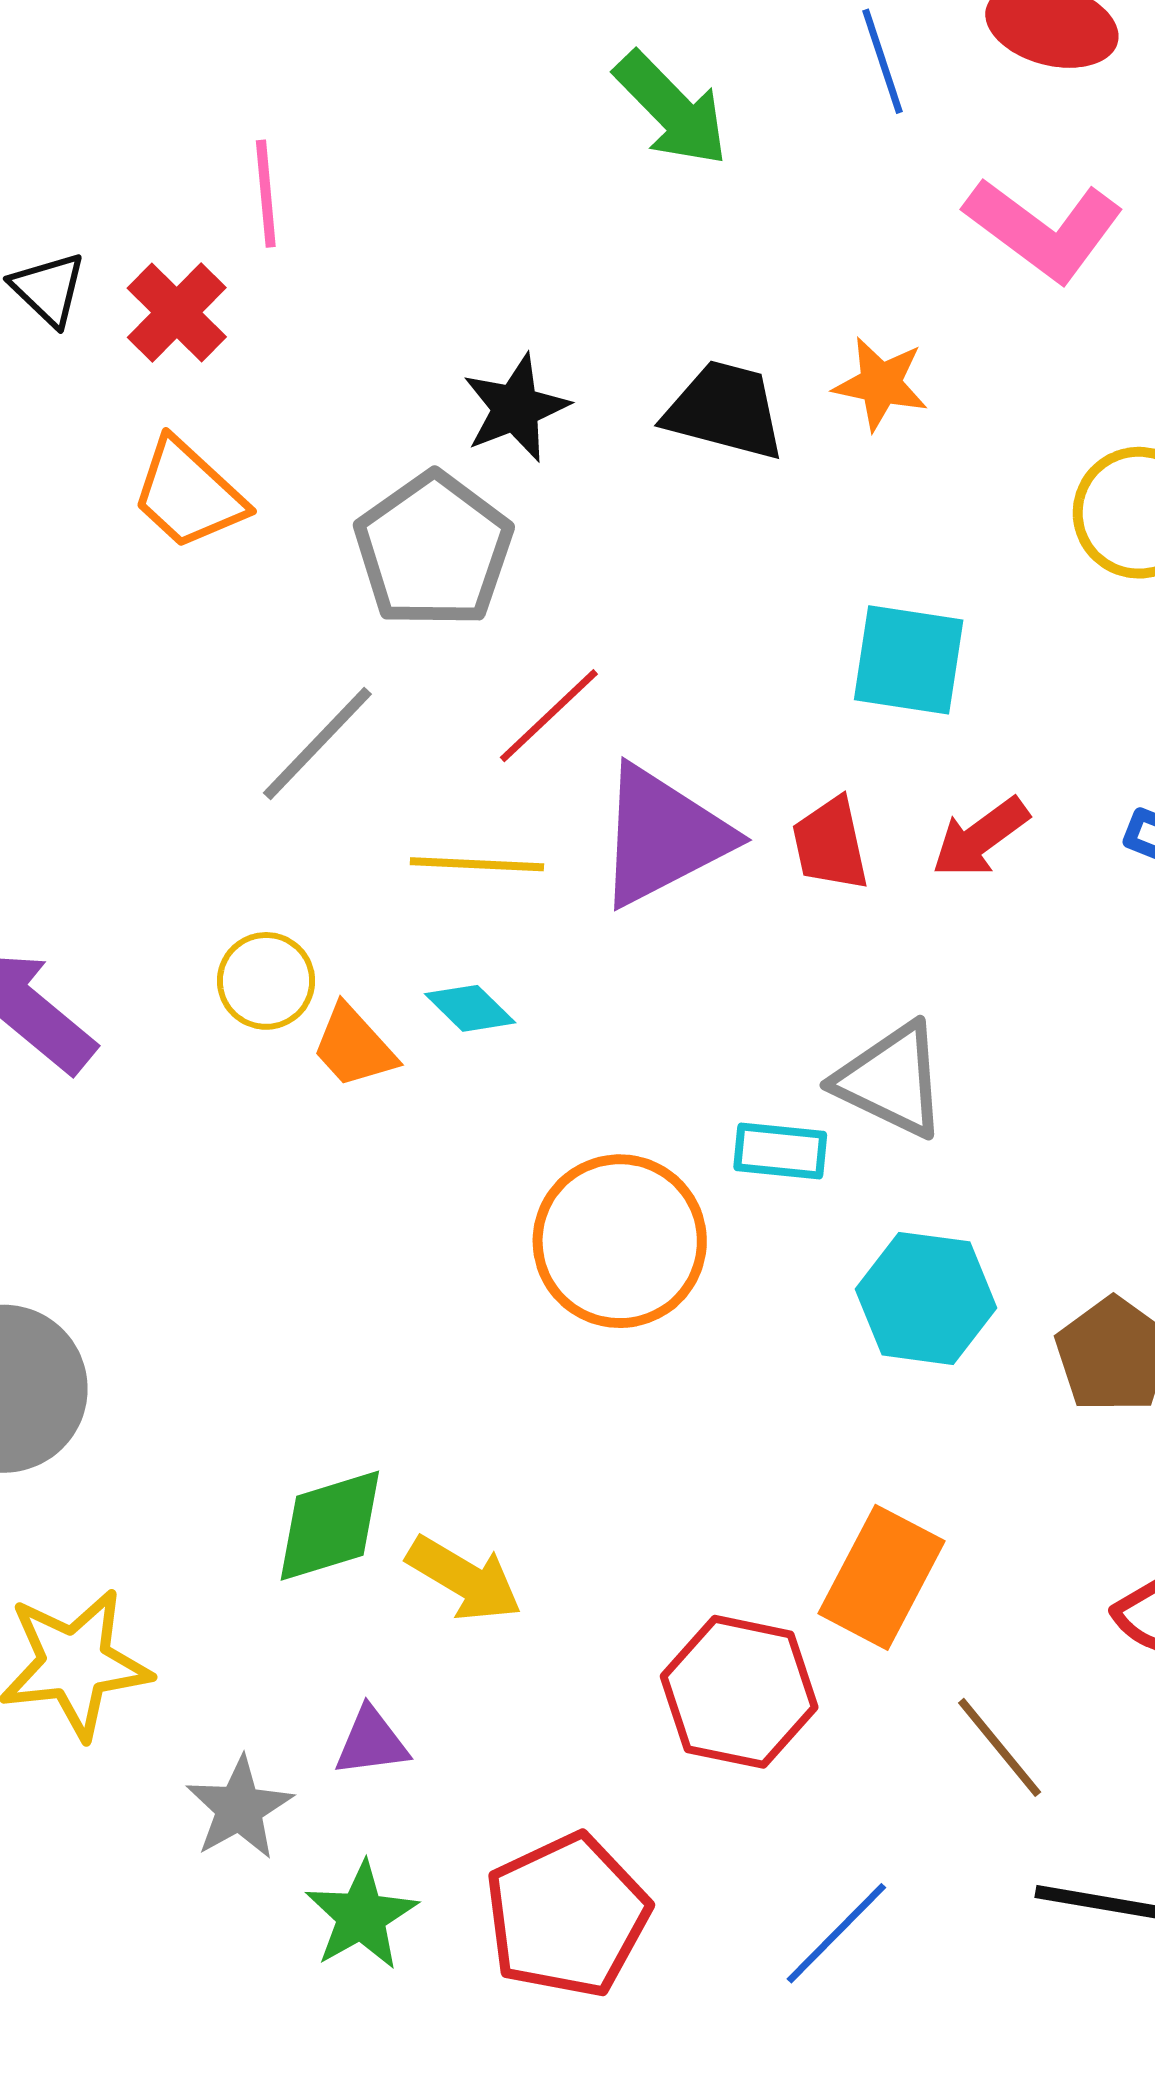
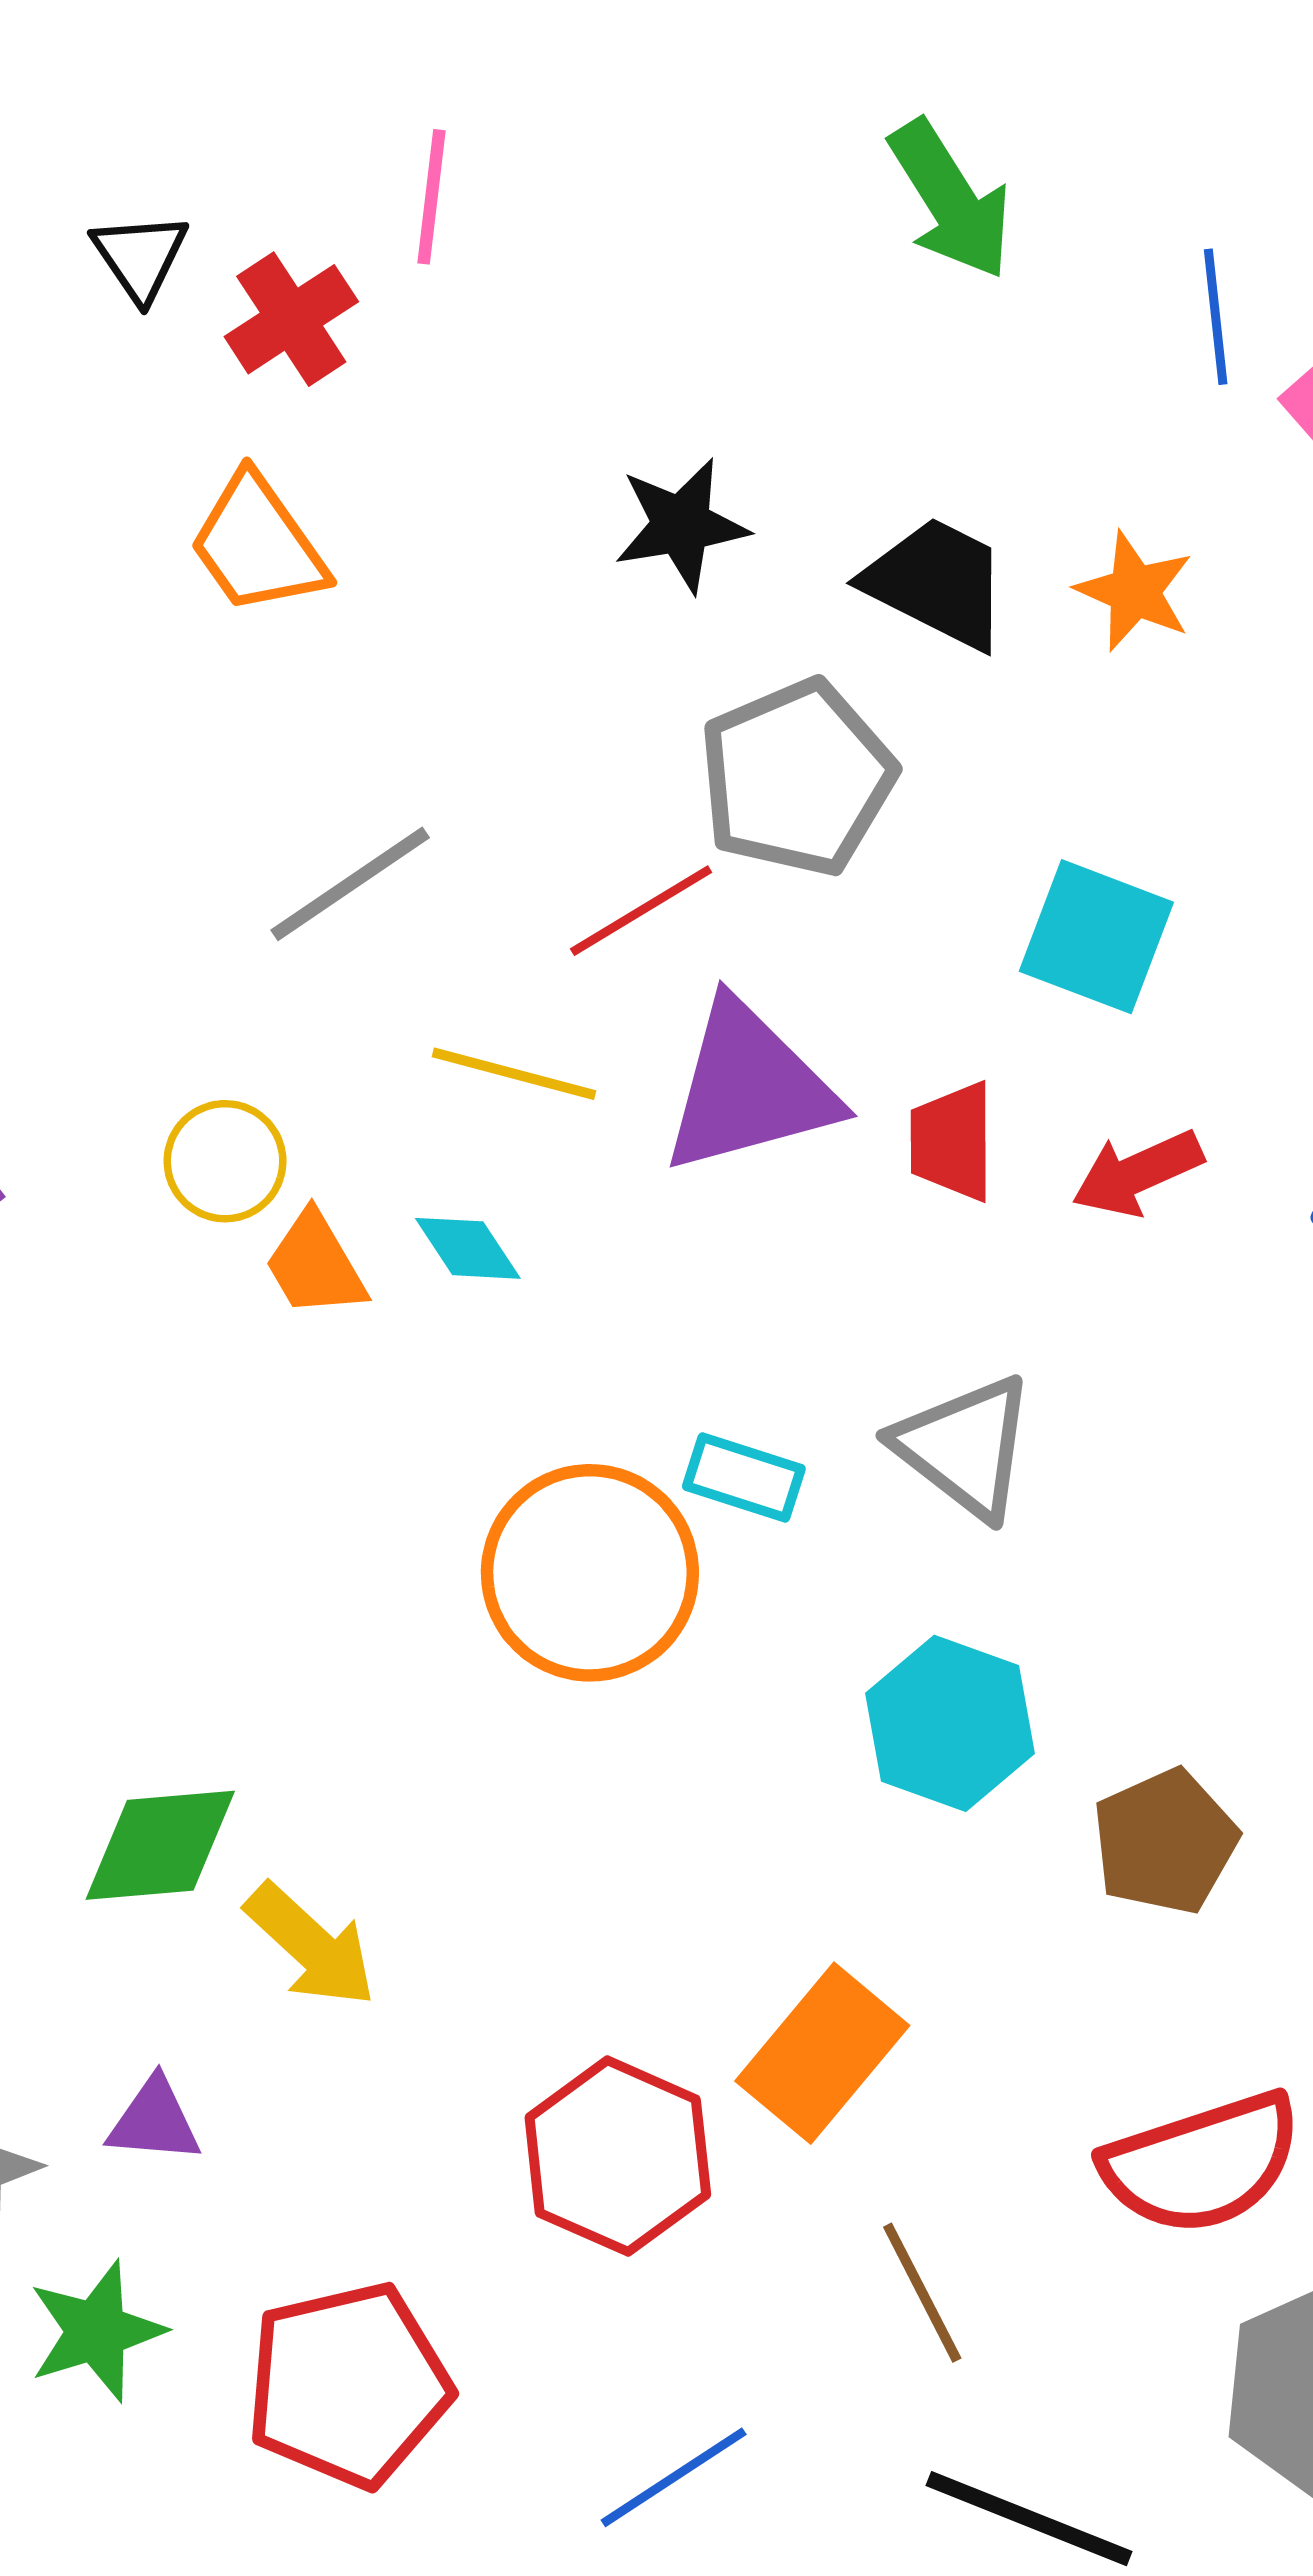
blue line: (882, 61) -> (1216, 317), moved
gray pentagon: (434, 550) -> (797, 778), moved
cyan rectangle: (780, 1151) -> (744, 1478), moved

